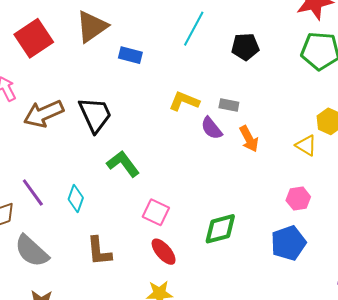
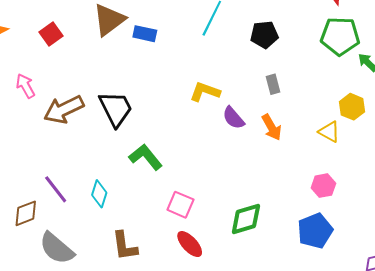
red square: (34, 38) -> (51, 34), size x0.6
blue rectangle: (130, 55) -> (145, 34), moved
gray rectangle: (229, 105) -> (273, 84), moved, turned 66

